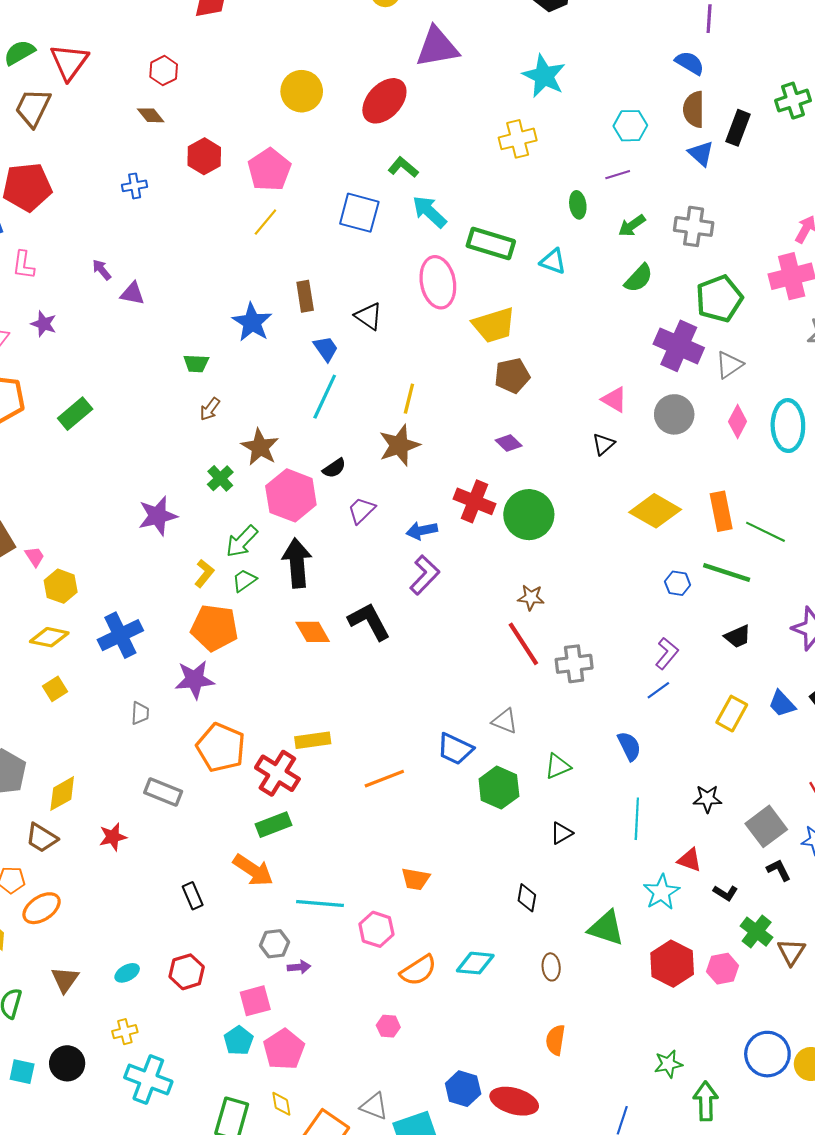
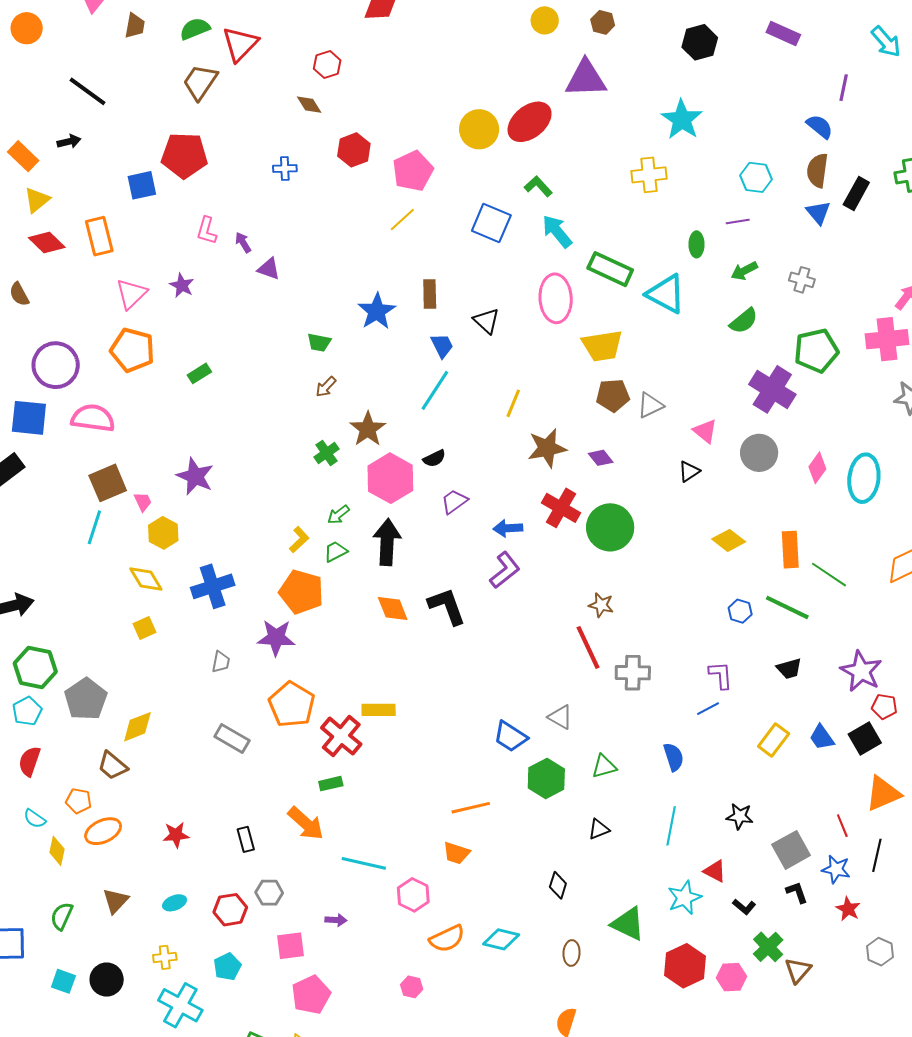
yellow circle: (302, 91) -> (479, 129), moved
gray cross: (694, 226) -> (802, 280), size x0.7
cyan triangle: (553, 261) -> (666, 294), size x1.6
pink L-shape: (24, 265) -> (207, 231), moved
gray triangle: (729, 365) -> (650, 405), moved
green rectangle: (75, 414) -> (199, 373), size x0.7
brown star: (399, 445) -> (547, 448), moved
yellow diamond: (655, 511) -> (729, 540), size x0.7
purple star: (158, 516) -> (195, 476), moved, turned 30
green arrow: (242, 541) -> (338, 515), size x0.7
yellow diamond: (49, 637) -> (146, 579), turned 39
purple L-shape: (667, 653) -> (721, 675), turned -52
orange line: (384, 779) -> (471, 808), moved
green rectangle: (273, 825) -> (331, 784), size x0.7
red star: (113, 837) -> (176, 835), moved
gray hexagon: (275, 944) -> (269, 893), moved
cyan pentagon: (238, 1041) -> (227, 967), moved

